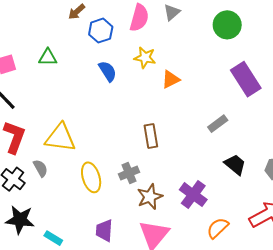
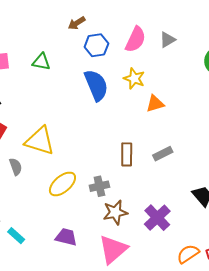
blue semicircle: (108, 71) -> (96, 85), size x1.5
gray rectangle: (218, 124) -> (163, 154), moved
yellow ellipse: (91, 177) -> (62, 184), turned 56
orange semicircle: (218, 228) -> (188, 254), moved
purple trapezoid: (104, 230) -> (66, 237), turned 90

